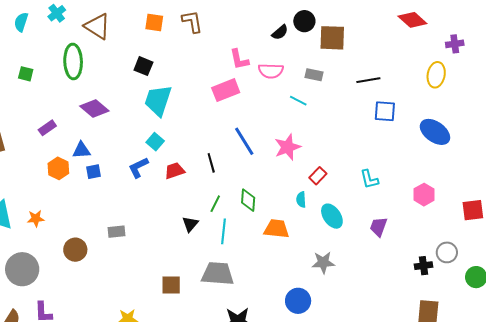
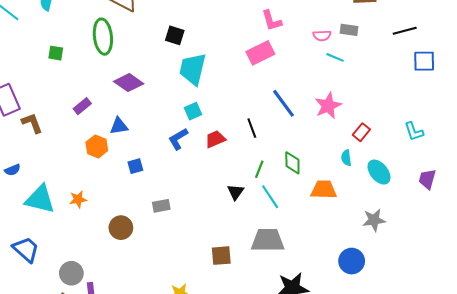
pink semicircle: (271, 71) -> (322, 36), moved, size x0.7
cyan square: (155, 142) -> (193, 111), turned 30
blue square: (94, 172) -> (135, 166), moved
cyan line: (224, 231) -> (270, 197), turned -35
gray circle: (22, 269) -> (71, 273), moved, size x0.7

